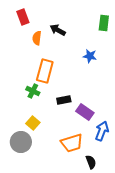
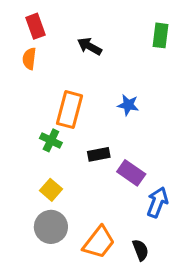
orange semicircle: (37, 38) -> (29, 59), moved
blue star: (90, 56) -> (128, 105), moved
gray circle: (21, 142) -> (51, 227), moved
orange trapezoid: (72, 143) -> (99, 242), moved, turned -35

